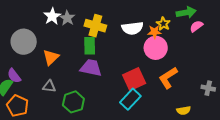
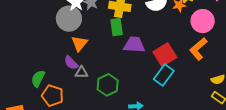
gray circle: (24, 42) -> (69, 19), moved
pink circle: (156, 48) -> (203, 21), moved
purple trapezoid: (91, 68) -> (134, 45), moved
purple semicircle: (14, 76) -> (71, 63), moved

